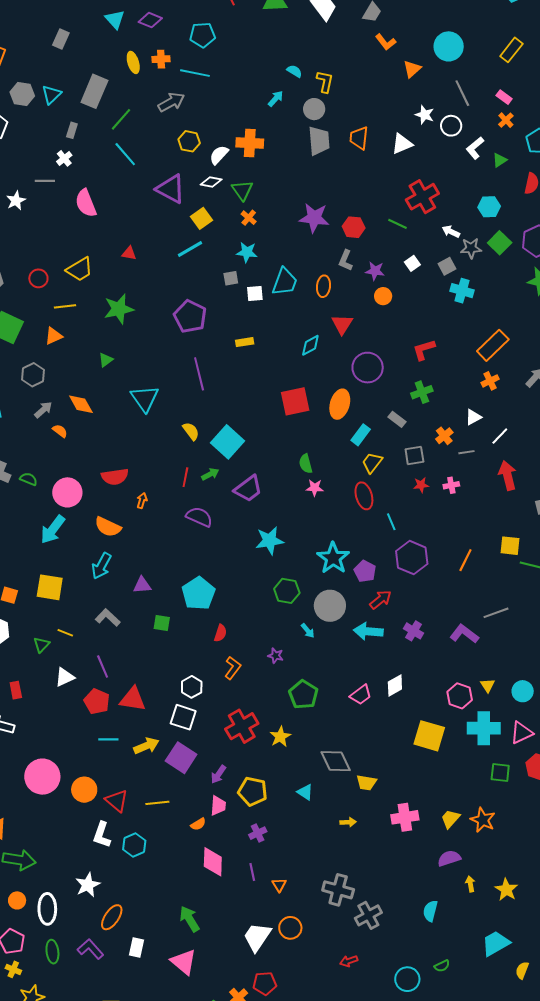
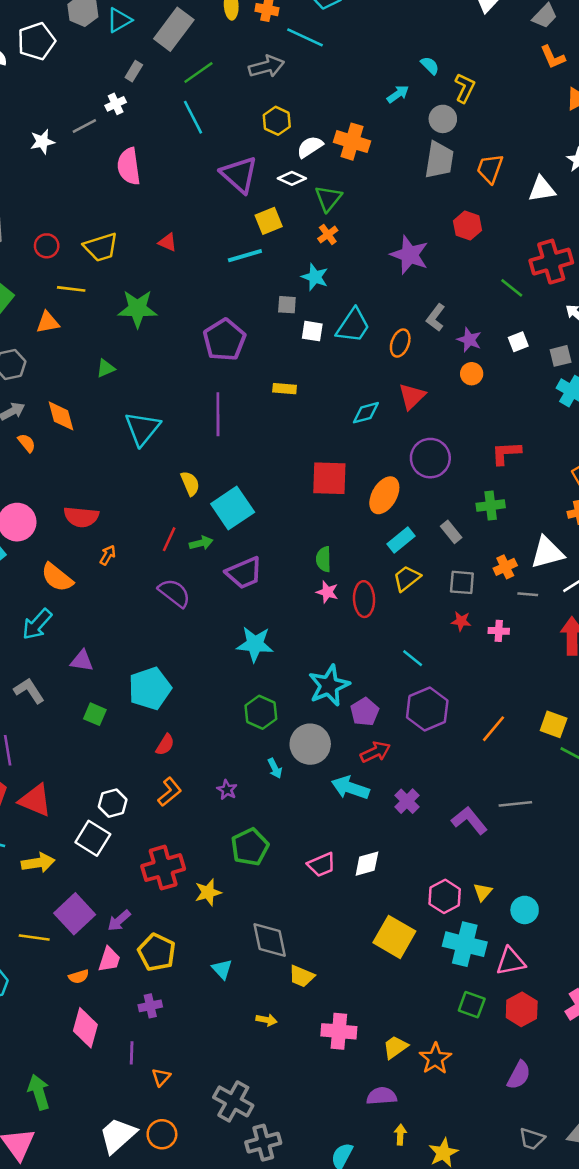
gray line: (45, 181) -> (84, 126), turned -42
red hexagon: (354, 227) -> (468, 226), moved
white triangle: (473, 417) -> (547, 553), size x1.6
red ellipse: (364, 496) -> (364, 599), moved
cyan line: (391, 522) -> (413, 658), turned -42
purple square: (181, 758) -> (75, 914), moved

